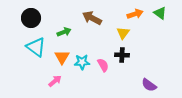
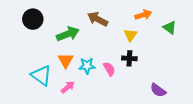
green triangle: (160, 13) -> (170, 28), moved
green arrow: (64, 32) -> (68, 34), size x1.5
cyan triangle: (36, 47) -> (41, 75), moved
pink arrow: (55, 81) -> (68, 87), moved

